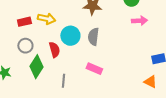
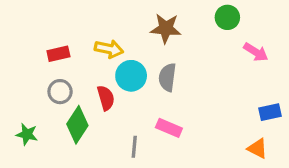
yellow arrow: (46, 19) -> (109, 49), moved
pink arrow: (139, 21) -> (256, 52), moved, turned 35
gray line: (63, 81) -> (134, 147), moved

